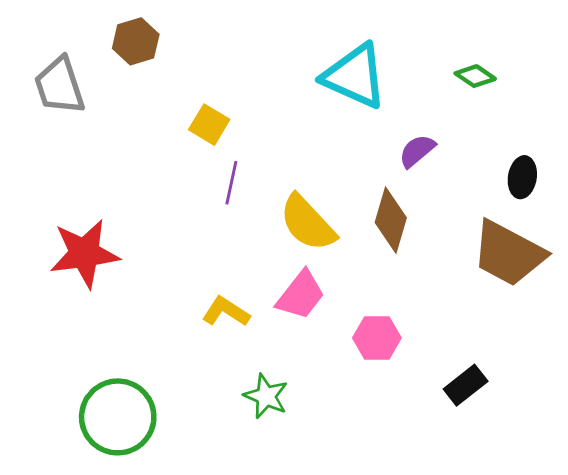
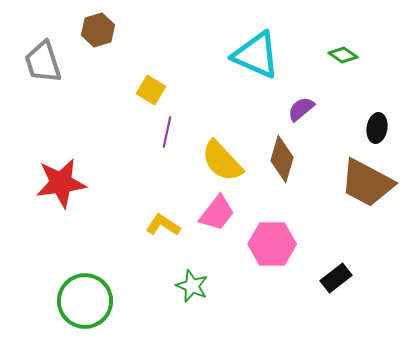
pink hexagon: (377, 338) -> (272, 244), size x1.4

